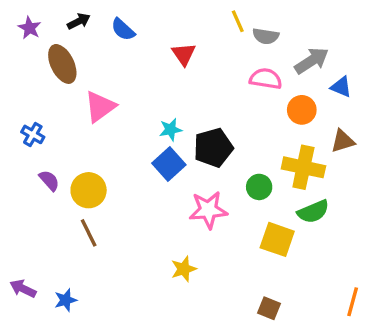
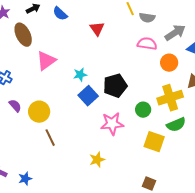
cyan star: (171, 130) -> (80, 75), moved
yellow cross: (303, 167) -> (170, 98), turned -30
brown line: (89, 233) -> (50, 138), moved

